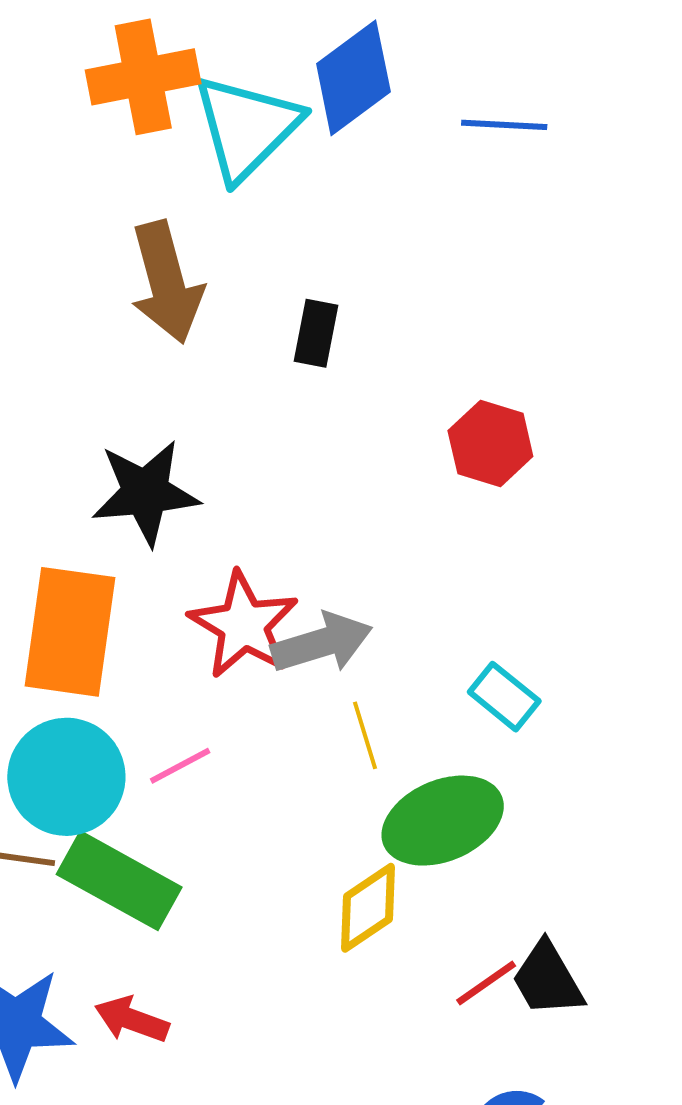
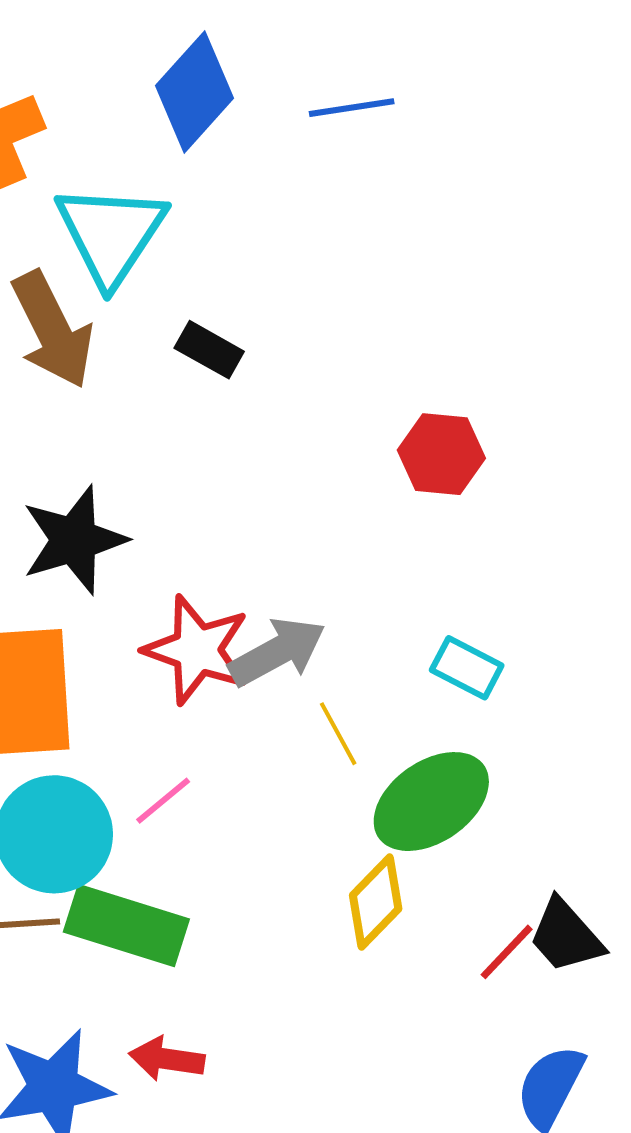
cyan triangle: (247, 127) -> (111, 234), moved
black rectangle: (316, 333) -> (209, 350), turned -60
red hexagon: (490, 444) -> (441, 454), moved

